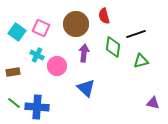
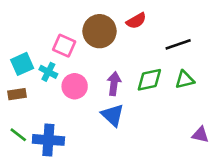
red semicircle: (104, 16) -> (136, 21), turned -105
pink square: (41, 28) -> (64, 46), moved
cyan square: (17, 32) -> (22, 64), moved, turned 30
green diamond: (113, 47) -> (149, 80), moved, turned 70
purple arrow: (84, 53) -> (114, 84), moved

